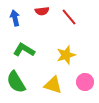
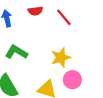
pink circle: (85, 82) -> (72, 80), moved

